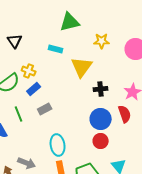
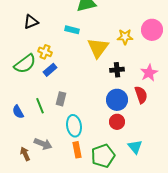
black triangle: (15, 41) -> (31, 22), turned 42
yellow star: (102, 41) -> (125, 37), moved
gray rectangle: (45, 109) -> (61, 99), moved, turned -48
green line: (19, 114) -> (40, 106), moved

